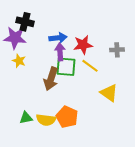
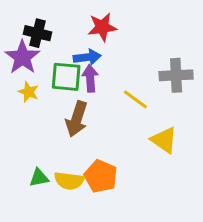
purple star: (15, 38) -> (22, 57), turned 30
red star: (83, 45) -> (102, 27), moved
gray cross: (117, 50) -> (176, 75), size x1.5
green square: (66, 67) -> (66, 77), moved

